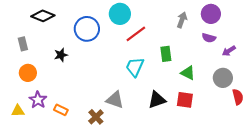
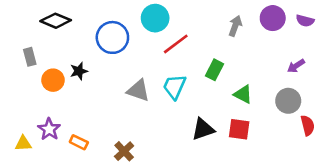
purple semicircle: (209, 38) -> (305, 21), moved
green rectangle: (166, 54) -> (215, 70), turned 35
orange circle: (28, 73) -> (53, 80), moved
gray triangle: (115, 100) -> (138, 90), moved

